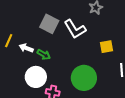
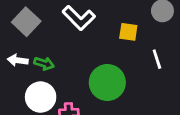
gray square: (49, 24) -> (26, 22), moved, turned 30
yellow square: (107, 47) -> (128, 32), turned 32

